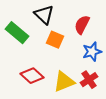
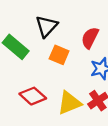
black triangle: (44, 15) -> (46, 26), turned 30

